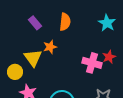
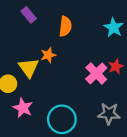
purple rectangle: (35, 23) -> (29, 15), moved
pink cross: (92, 63) -> (96, 73), turned 30

